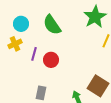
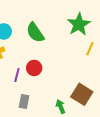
purple line: (34, 54) -> (17, 75), moved

